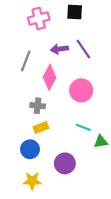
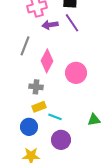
purple arrow: (59, 49) -> (50, 25), moved
purple line: (83, 49) -> (72, 23), moved
cyan line: (83, 127) -> (55, 117), moved

